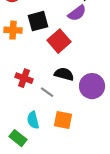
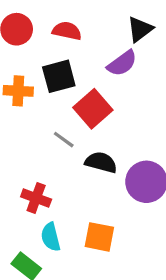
red cross: (24, 78) -> (36, 198), moved
gray line: (47, 92) -> (64, 140), moved

